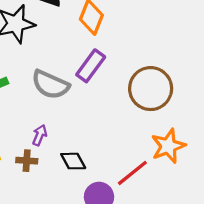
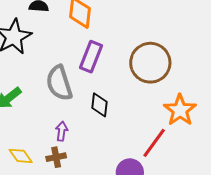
gray semicircle: (50, 85) -> (59, 83), turned 63
black diamond: (73, 161) -> (100, 105), moved, turned 50

